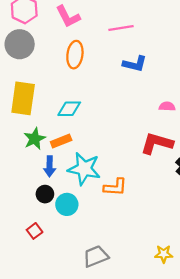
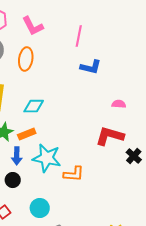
pink line: (121, 28) -> (79, 36), turned -70
orange ellipse: (75, 55) -> (26, 59), moved
cyan circle: (67, 204) -> (40, 208), moved

